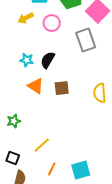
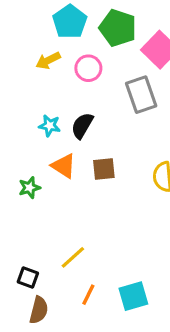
green star: (14, 121) -> (29, 188), moved

